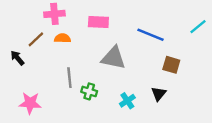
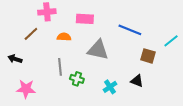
cyan line: (198, 27) -> (171, 41), moved
orange semicircle: (63, 38) -> (64, 37), moved
black arrow: (17, 58) -> (15, 59), moved, turned -32
black triangle: (159, 94) -> (137, 81), turned -48

